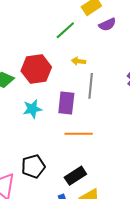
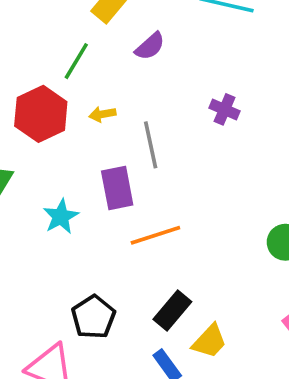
purple semicircle: (107, 24) -> (150, 46), moved
yellow arrow: (79, 61) -> (102, 114), moved
red hexagon: (36, 69) -> (41, 114), moved

